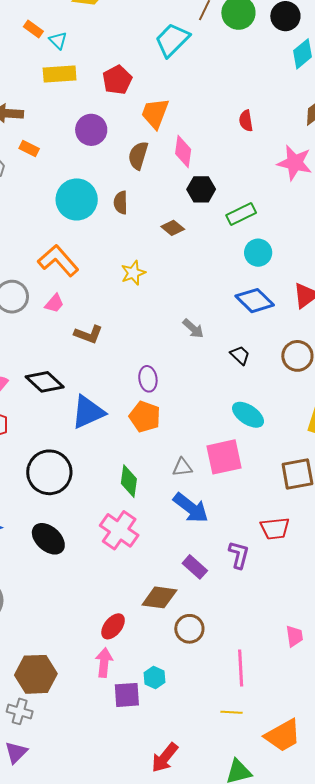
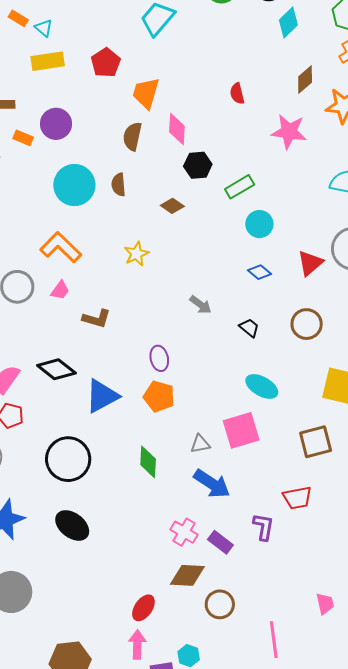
purple circle: (91, 130) -> (56, 124), moved
blue diamond: (255, 301) -> (260, 272), size x0.6
pink cross: (119, 530) -> (184, 532), moved, size x0.7

